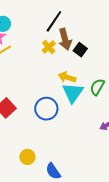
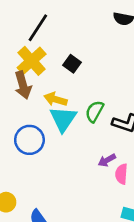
brown arrow: (65, 39) -> (23, 85), moved
yellow cross: (49, 47) -> (32, 61), size x1.6

